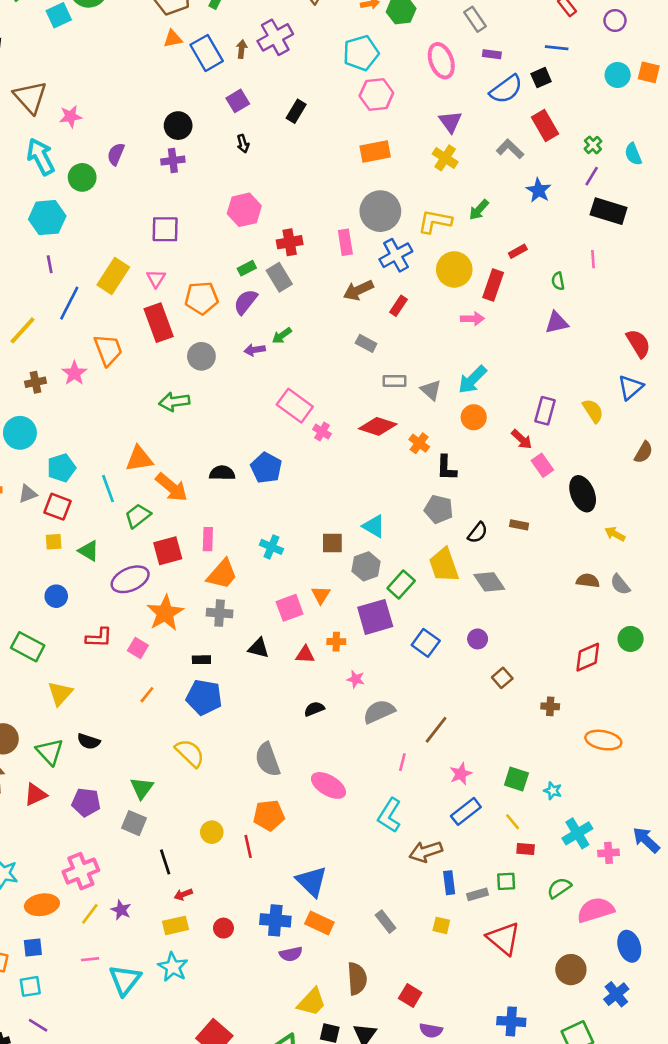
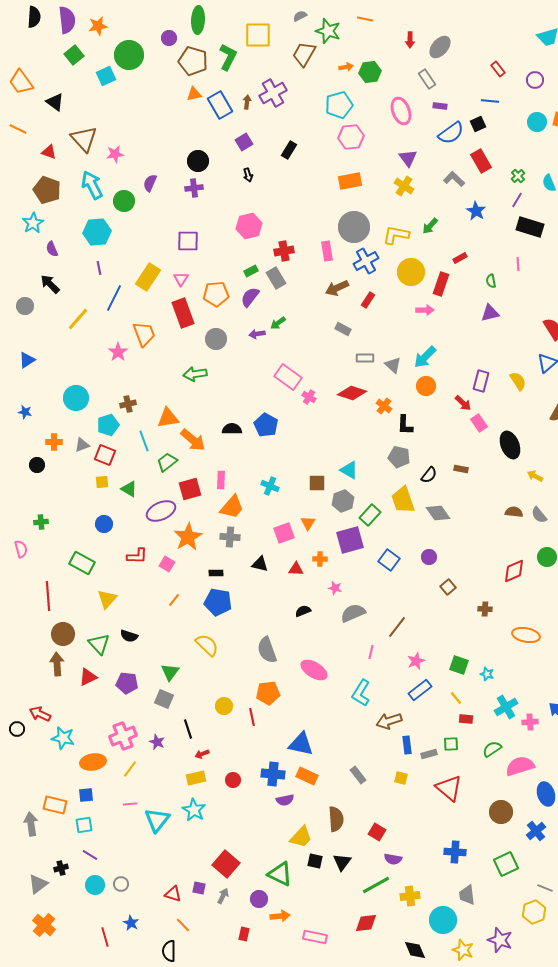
brown cross: (35, 382) -> (128, 404), moved
blue triangle: (312, 881) -> (301, 744), turned -32
purple star: (121, 910) -> (157, 742), moved

